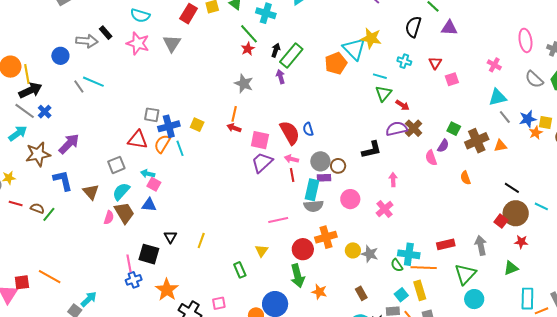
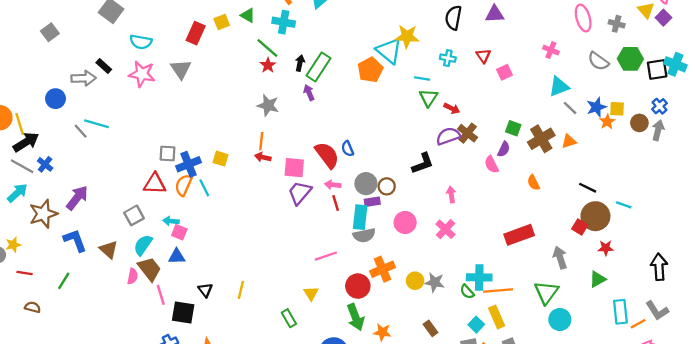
brown semicircle: (37, 208) -> (33, 307), moved
red rectangle: (446, 244) -> (519, 235), moved, size x1.4
pink line: (129, 263) -> (161, 295), moved

